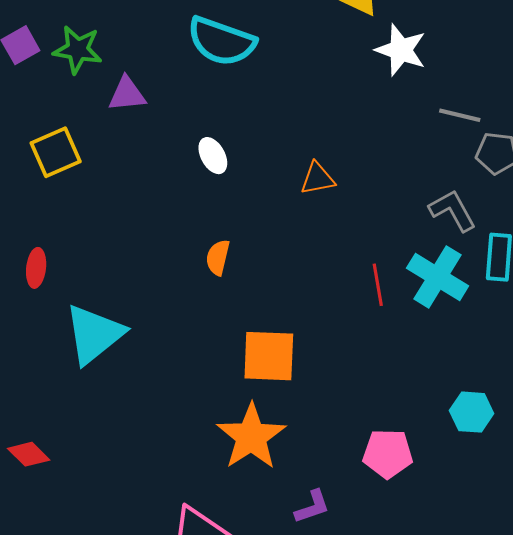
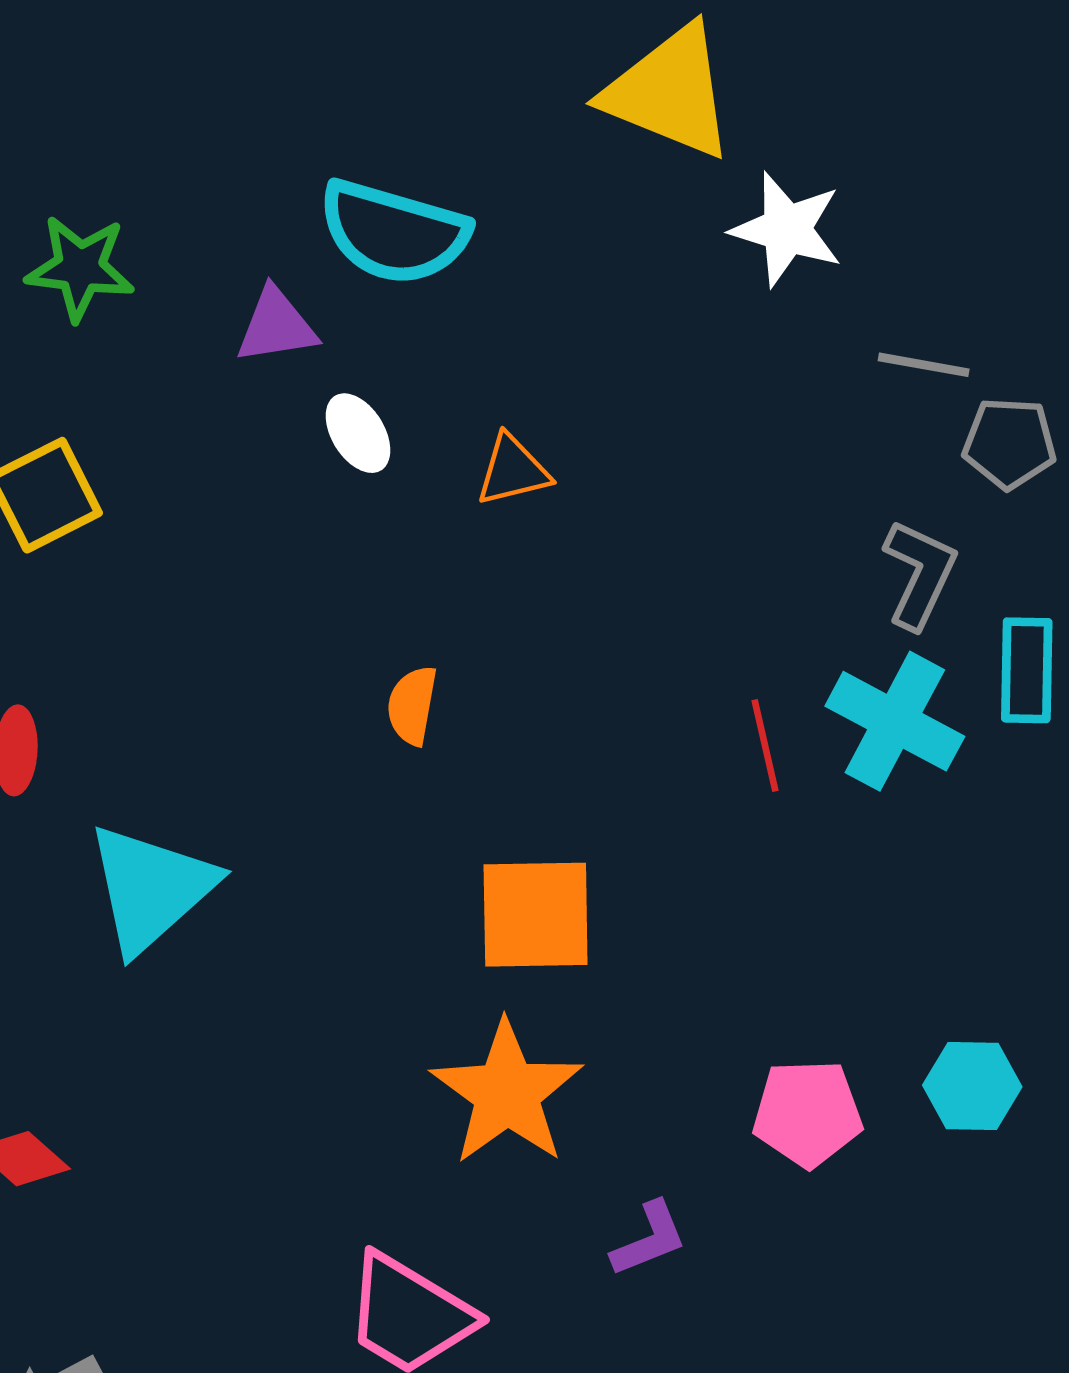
purple triangle: (127, 94) -> (276, 326), moved
white ellipse: (213, 156) -> (358, 433), moved
orange triangle: (318, 178) -> (513, 470), moved
gray L-shape: (453, 210) -> (920, 574), turned 57
cyan hexagon: (472, 412) -> (972, 1086), moved

